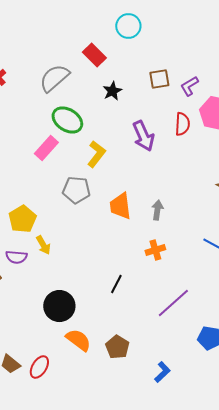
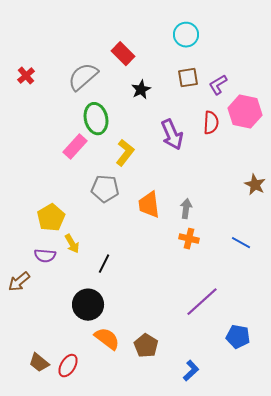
cyan circle: (128, 26) -> (186, 35), moved
green ellipse: (67, 120) -> (96, 119), turned 44
orange cross: (155, 250) -> (189, 239), moved, turned 30
black line: (116, 284) -> (104, 264), moved

